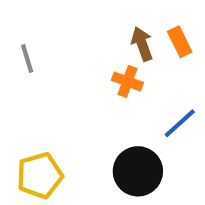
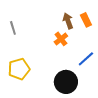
orange cross: (127, 81) -> (61, 39), turned 32
yellow pentagon: (40, 176) -> (19, 69), moved

